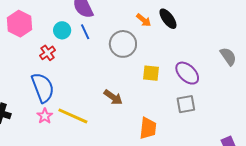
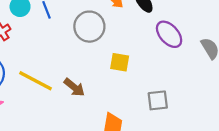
purple ellipse: (187, 73) -> (169, 34), moved
yellow line: (73, 116) -> (36, 81), moved

